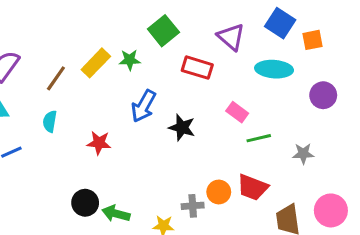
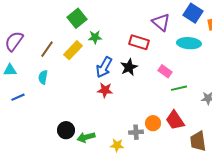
green square: (163, 31) -> (77, 18), moved
yellow rectangle: (96, 63) -> (73, 50), moved
black star: (182, 127) -> (129, 67), moved, turned 30
red star: (99, 143) -> (105, 90), moved
red trapezoid: (253, 187) -> (175, 120), turned 35
green arrow: (116, 214) -> (86, 137), turned -30

